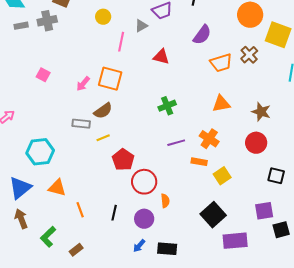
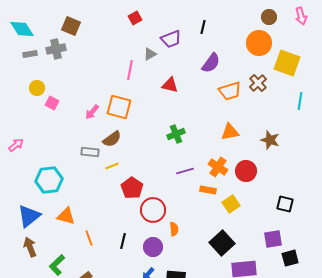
yellow circle: (103, 17) -> (37, 88), moved
red circle: (256, 143) -> (246, 171), moved

